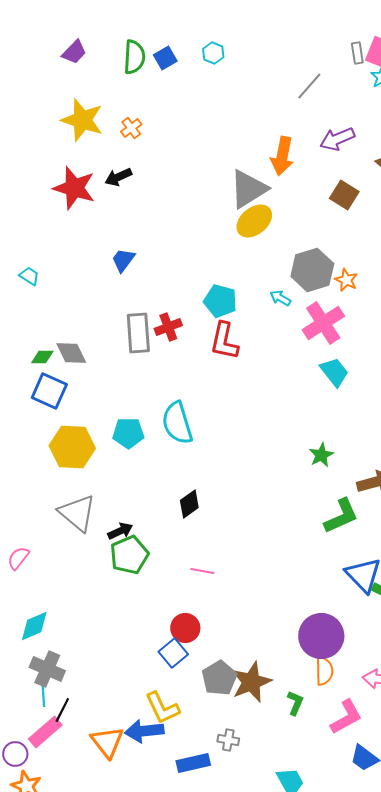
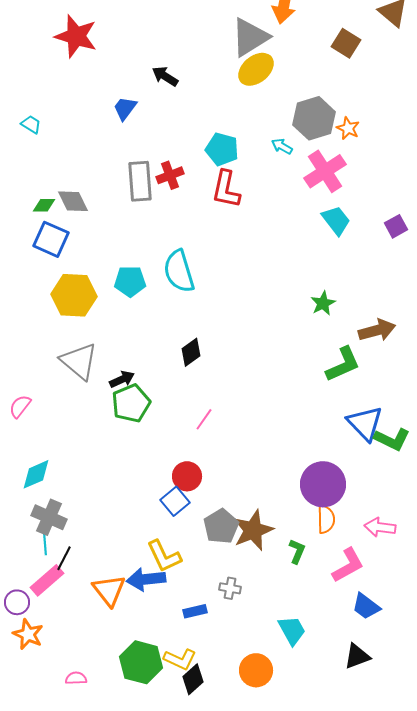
black arrow: (118, 177) -> (165, 76), moved, turned 56
pink line: (202, 571) -> (204, 419), turned -65
blue rectangle: (193, 763) -> (195, 611), size x0.7

